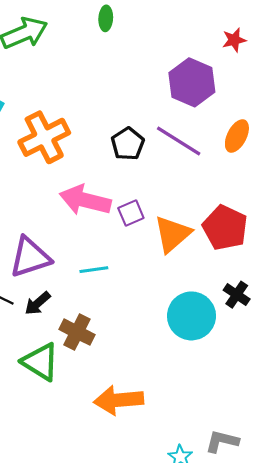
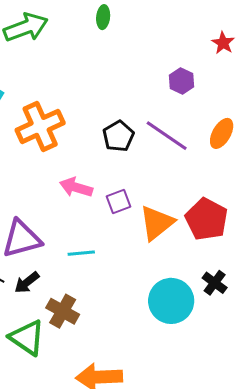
red star: (234, 40) -> (223, 43), turned -30
purple hexagon: (192, 82) -> (181, 81), size x0.6
pink arrow: (85, 200) -> (76, 187), size x0.7

